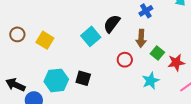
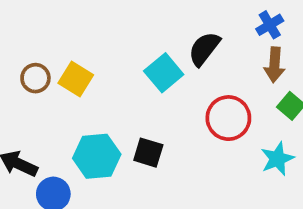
brown circle: (17, 34) -> (35, 78), moved
brown arrow: (141, 38) -> (274, 65), moved
red circle: (125, 60) -> (228, 118), size x1.5

